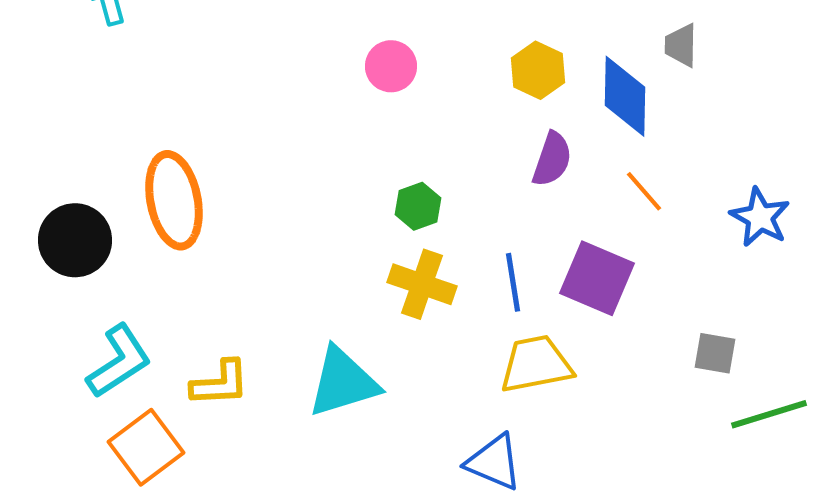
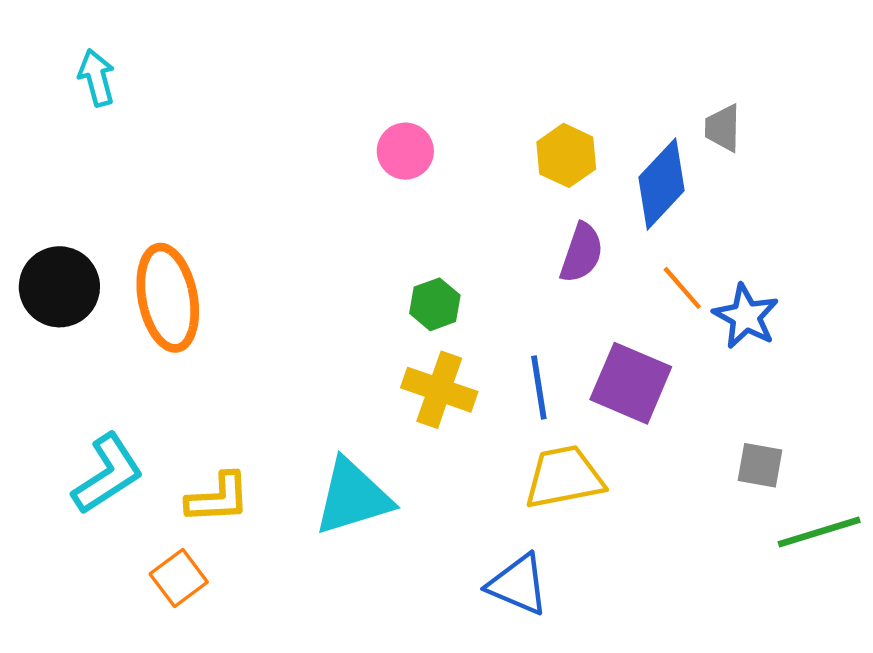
blue diamond: (625, 96) -> (661, 184), turned 42
blue star: (760, 217) -> (746, 316), moved
black circle: (75, 240) -> (59, 287), moved
orange square: (146, 447) -> (179, 578), moved, size x0.7

